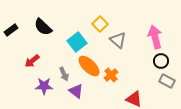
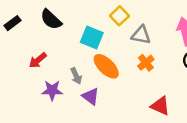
gray triangle: (118, 40) -> (141, 35), turned -30
cyan square: (77, 42) -> (92, 37), turned -30
orange cross: (111, 75) -> (146, 63), moved

